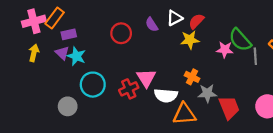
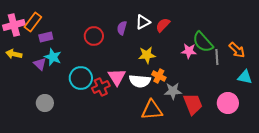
purple semicircle: (152, 25) -> (122, 28), turned 48
yellow star: (190, 40) -> (147, 55), moved
yellow arrow: (34, 53) -> (14, 54), turned -91
purple triangle: (62, 53) -> (40, 64), moved
cyan circle: (93, 85) -> (81, 78), moved
white semicircle: (166, 95) -> (140, 81), moved

